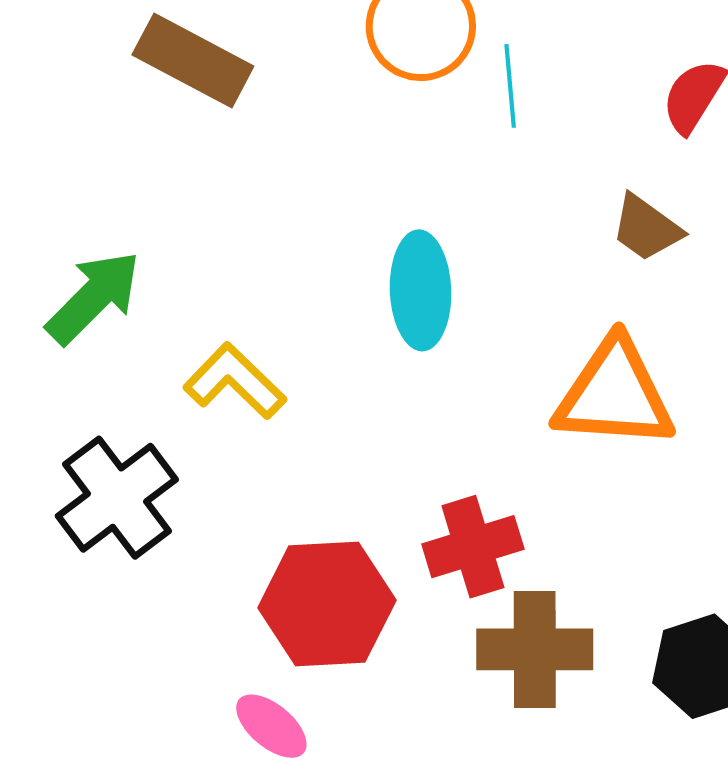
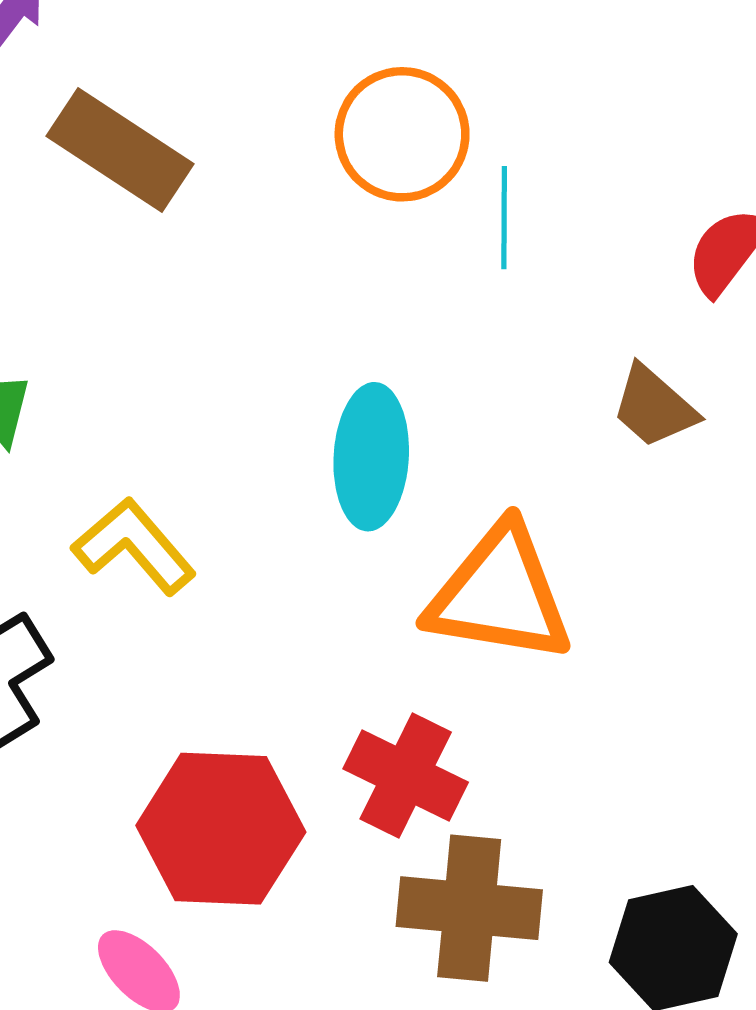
orange triangle: (614, 394) -> (500, 594), moved
red cross: (473, 547) -> (406, 776), turned 38

